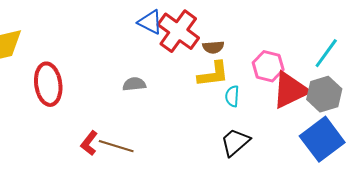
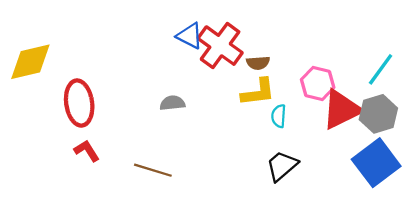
red L-shape: (89, 143) -> (87, 151), moved, turned 110

